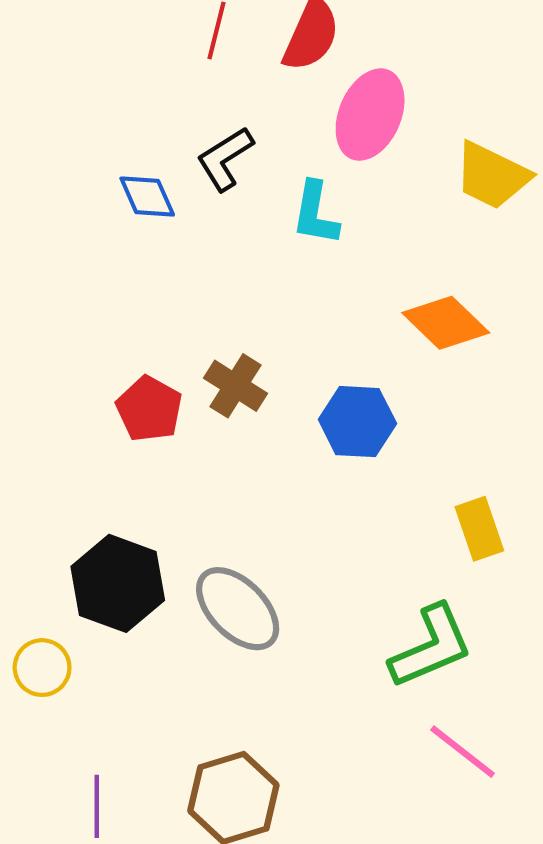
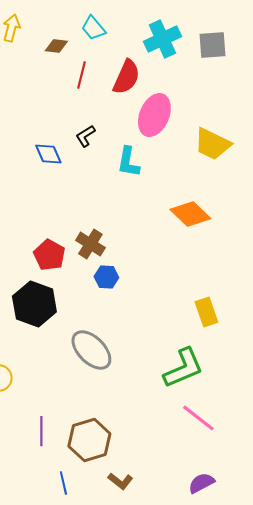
black L-shape: (225, 159) -> (85, 136), size x0.7
blue hexagon: (357, 422) -> (106, 277), moved, size x0.7
black hexagon: (118, 583) -> (34, 304), moved
purple line: (97, 806) -> (41, 431), moved

